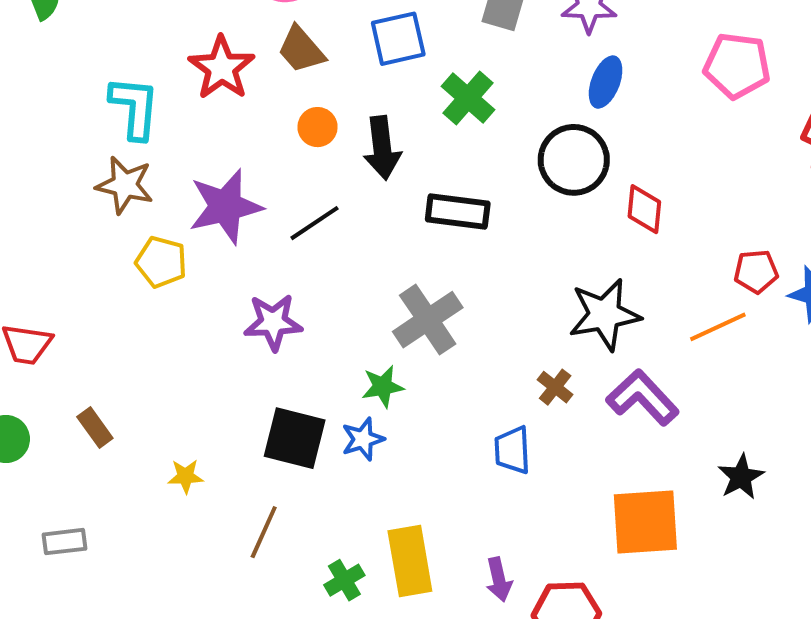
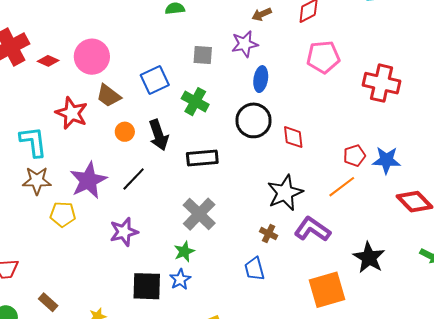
black star: (741, 477) -> (369, 258), size x1.4

